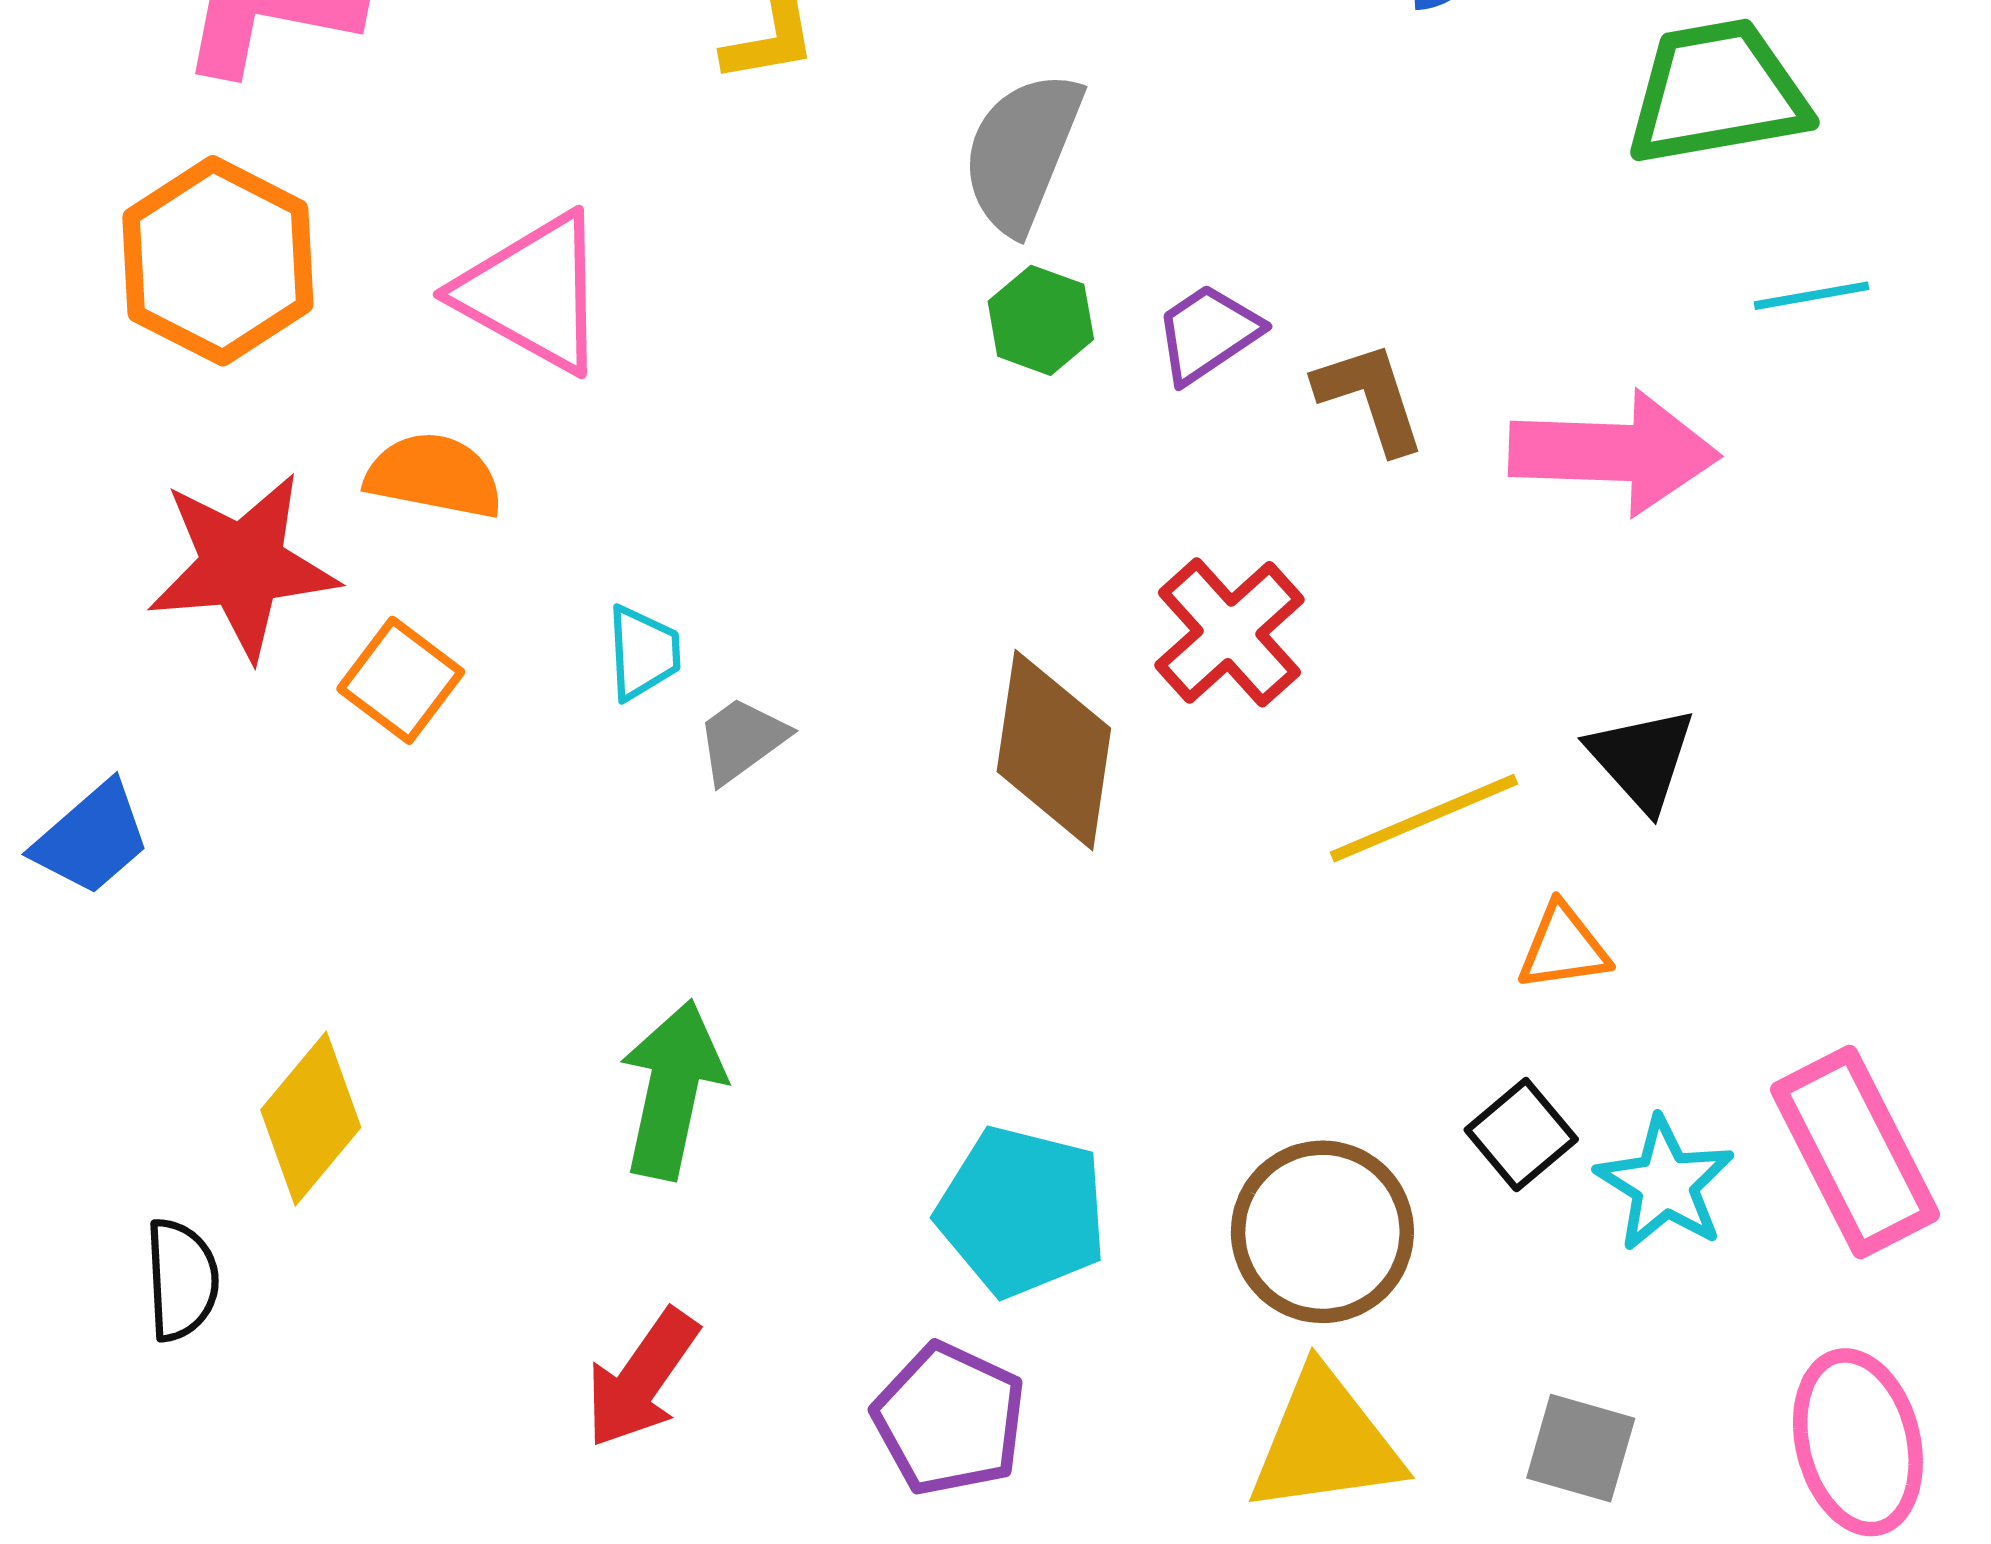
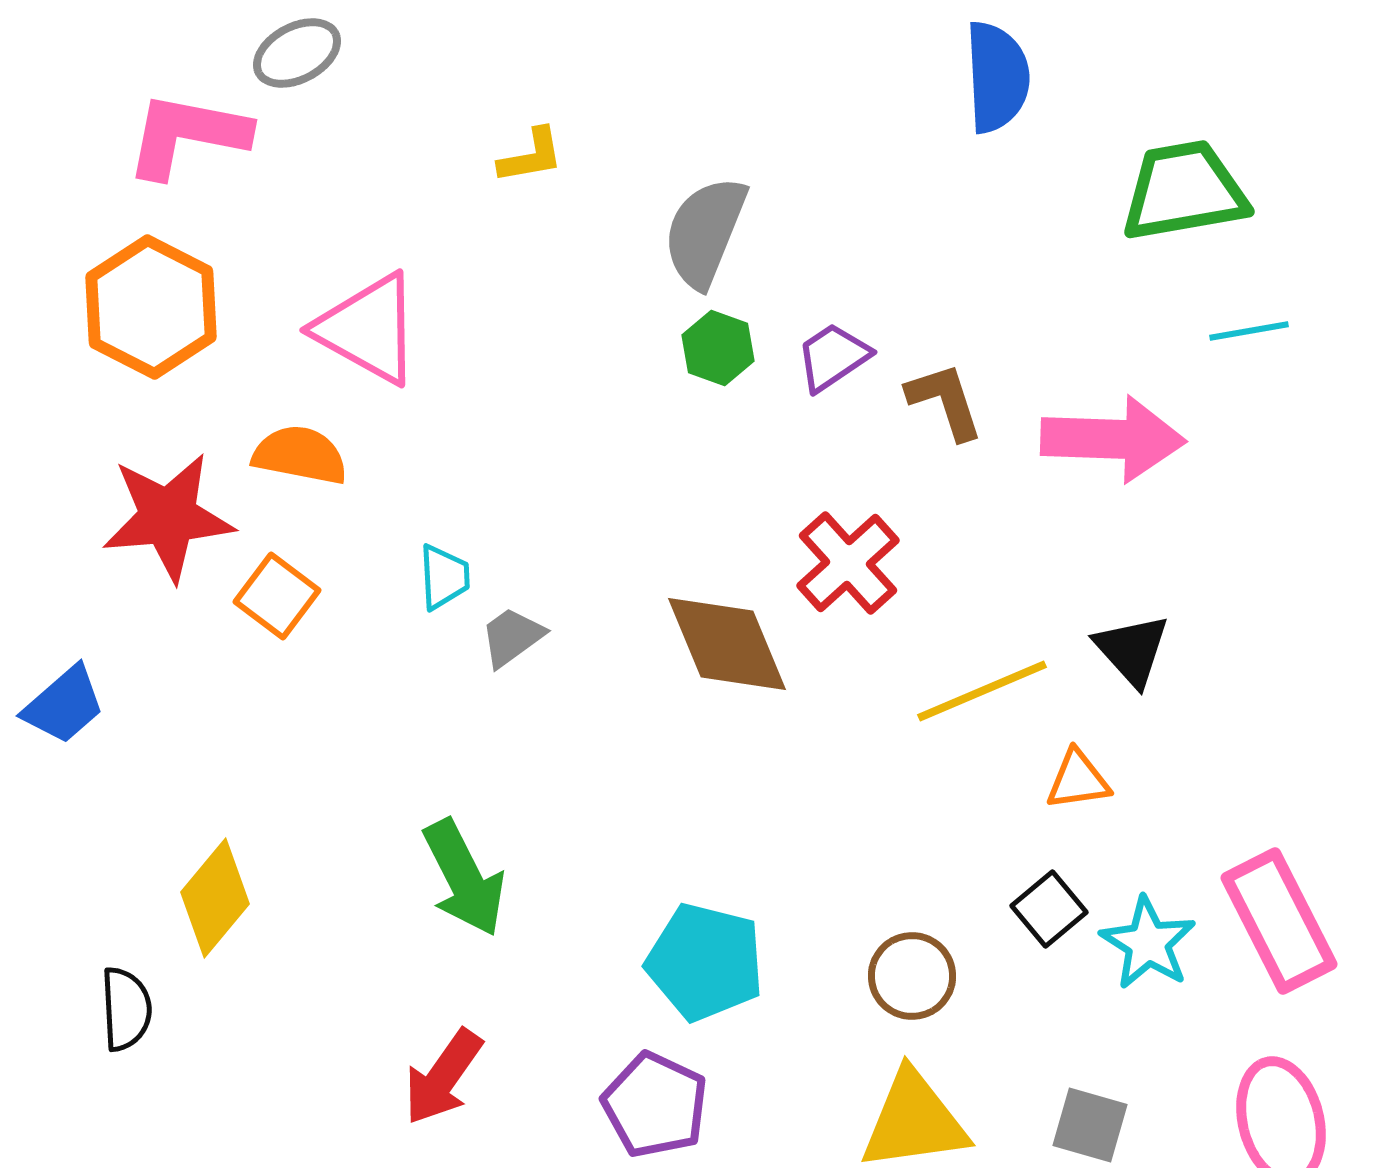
brown diamond: (1054, 750) -> (727, 644), turned -31
green arrow: (672, 1090) -> (464, 878), turned 141
brown circle: (1322, 1232) -> (912, 976), size x0.7

